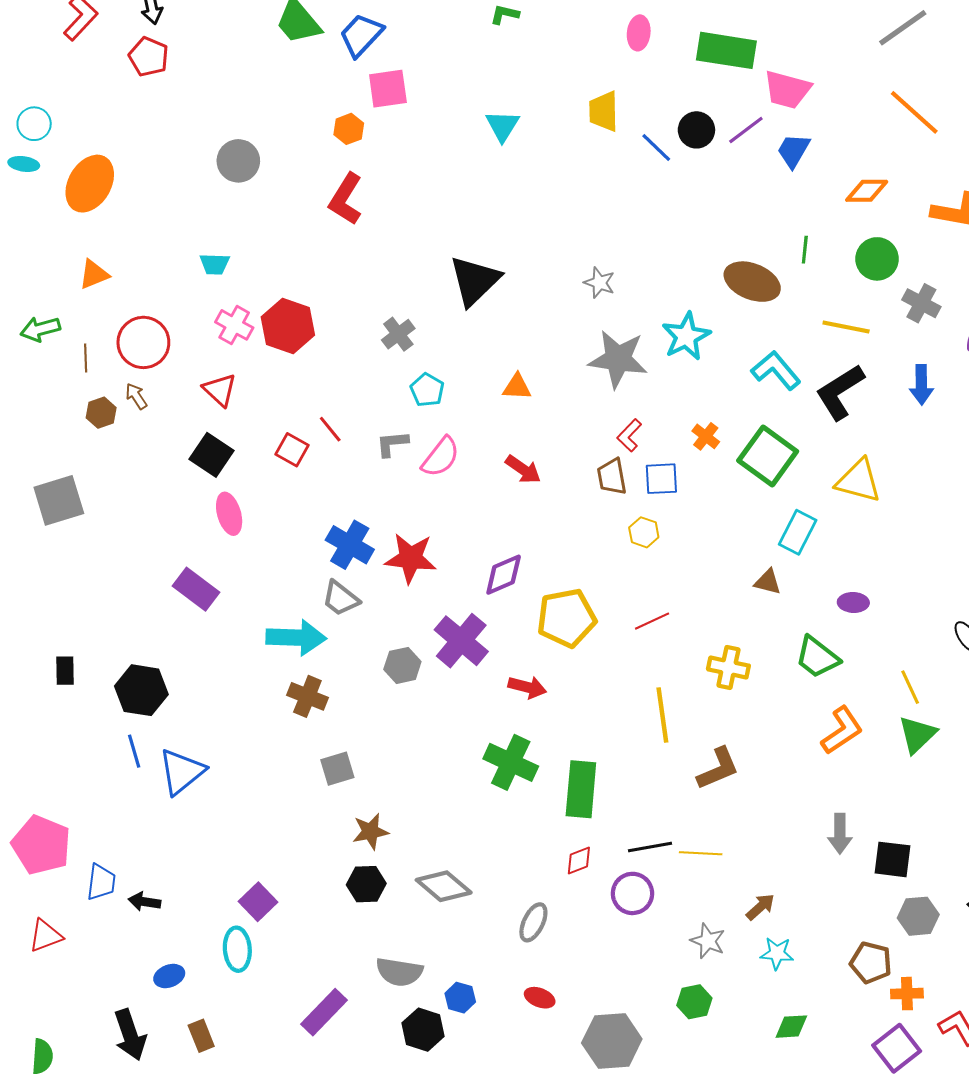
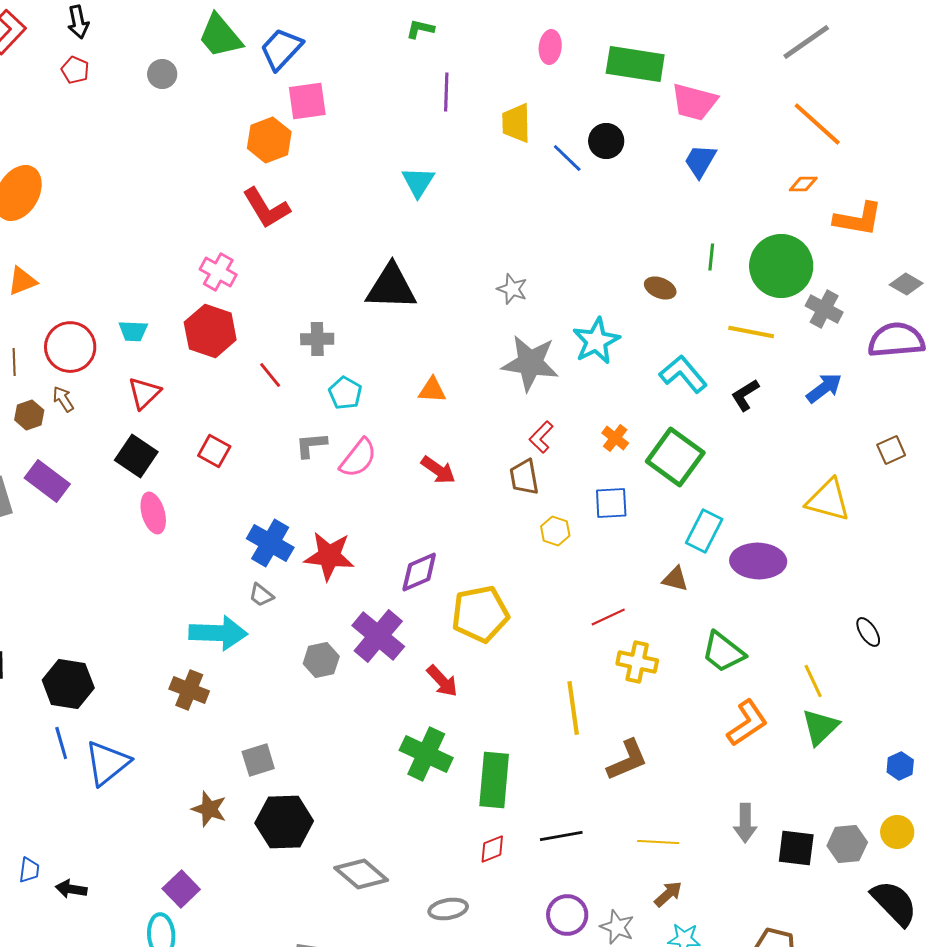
red pentagon: (149, 57) -> (75, 70), size x0.7
cyan triangle: (502, 126) -> (418, 182), moved
orange hexagon: (349, 129) -> (269, 140), size x1.5
purple line: (746, 130) -> (446, 92), moved, turned -51
gray circle: (238, 161) -> (162, 74), moved, size x0.7
orange diamond: (867, 191) -> (803, 184), moved, size x0.7
red L-shape: (346, 199) -> (266, 208), turned -63
green circle: (877, 259) -> (781, 266), size x1.5
cyan trapezoid: (215, 264) -> (133, 331), moved
black triangle: (475, 281) -> (391, 287), turned 46
brown ellipse: (752, 282) -> (660, 288), size x0.6
pink cross: (234, 325) -> (218, 272), moved
gray cross: (398, 334) -> (317, 339), turned 36
blue arrow: (921, 385) -> (824, 388), turned -126
red triangle: (220, 390) -> (144, 393), turned 33
black L-shape: (840, 392) -> (745, 395), size x0.6
red line: (330, 429) -> (270, 375), moved
blue square: (661, 479) -> (611, 503), moved
yellow triangle: (858, 481) -> (828, 500), moved
purple rectangle: (196, 589) -> (47, 481), moved
gray trapezoid: (340, 598) -> (261, 595), size x0.7
purple ellipse: (853, 602) -> (758, 561), moved, size x1.8
red line: (652, 621) -> (608, 617), moved
red arrow: (527, 687) -> (442, 681), turned 33
brown cross: (307, 696) -> (189, 690), moved
brown star: (370, 832) -> (209, 809), moved, turned 30
yellow line: (701, 853) -> (658, 842), moved
blue trapezoid: (101, 882) -> (29, 870), size x0.7
black hexagon: (366, 884) -> (284, 822), moved, size x1.5
purple circle: (632, 893) -> (567, 915), moved
gray hexagon: (918, 916) -> (847, 844), moved
gray ellipse: (533, 922) -> (448, 909), turned 54

